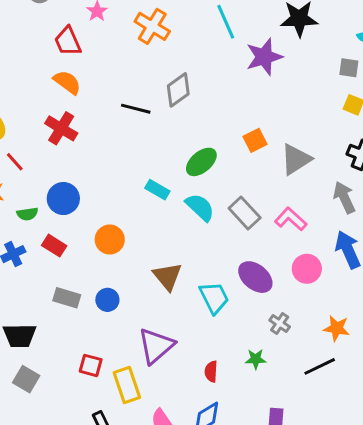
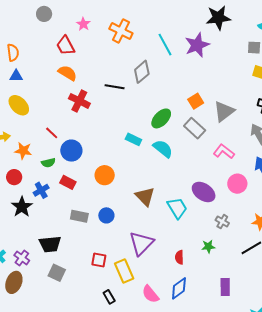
cyan line: (226, 22) -> (165, 45), moved
red cross: (61, 128) -> (79, 101), moved
red line: (15, 162) -> (52, 133), moved
gray rectangle: (245, 213) -> (195, 128), moved

